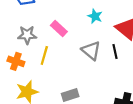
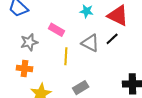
black line: (115, 51) -> (112, 39), turned 72
yellow line: (44, 55) -> (66, 56), moved

